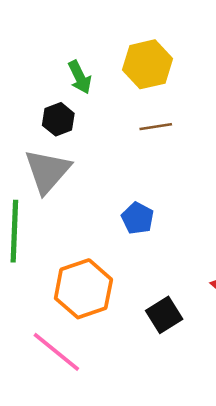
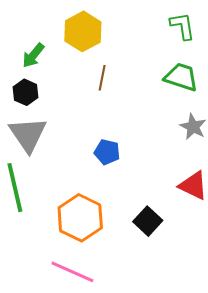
green arrow: (80, 77) -> (33, 55), turned 80
brown line: (156, 127) -> (102, 78), turned -55

